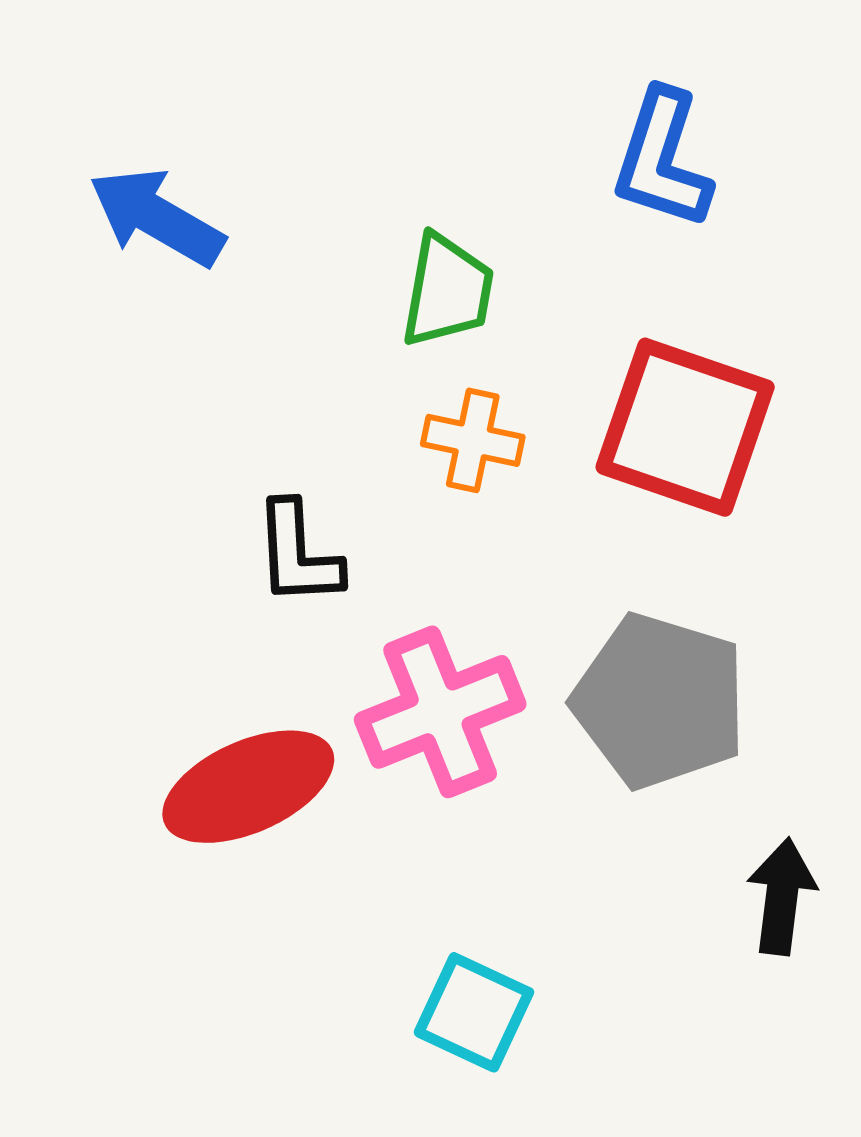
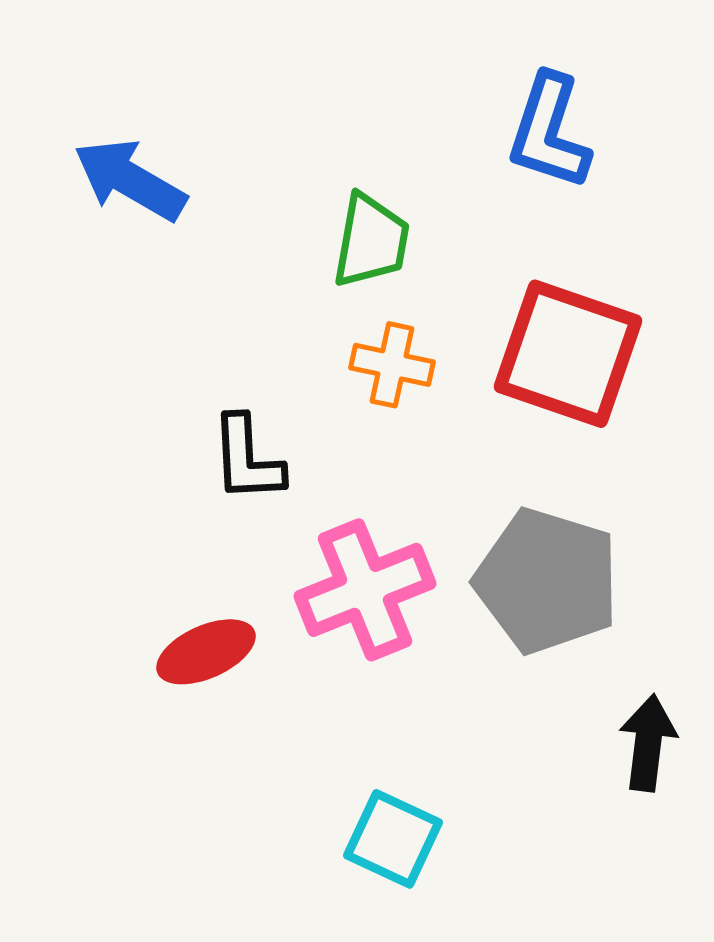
red ellipse: (248, 787) -> (206, 652), size x0.7

